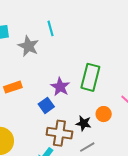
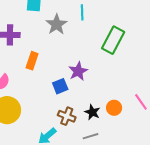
green rectangle: (90, 77) -> (113, 40), moved
orange rectangle: (13, 87) -> (32, 61), turned -66
brown cross: (59, 133) -> (67, 116), size x0.7

